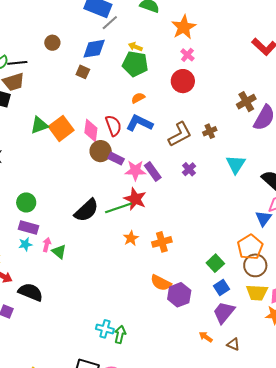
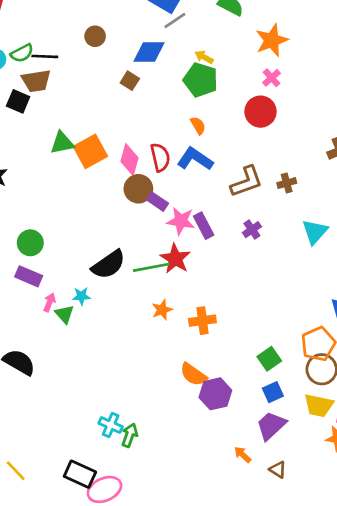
orange semicircle: (138, 98) -> (198, 125), turned 80
cyan star: (25, 244) -> (81, 296), moved

